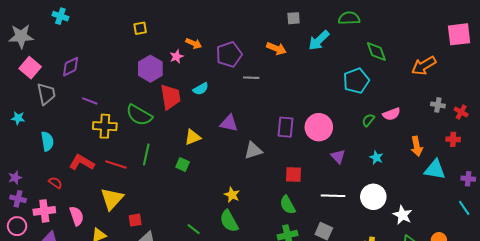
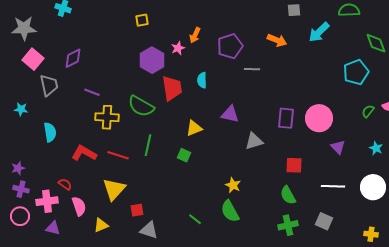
orange arrow: (194, 43) -> (195, 35), turned 91
cyan semicircle: (201, 89) -> (202, 80), turned 119
red semicircle: (55, 183) -> (65, 184), moved

